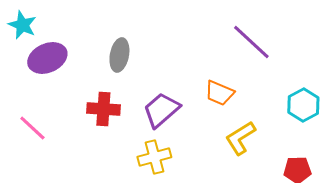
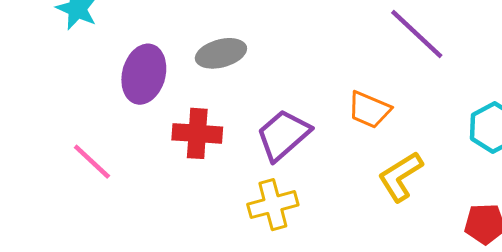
gray ellipse: (119, 55) -> (221, 53), turned 64
purple ellipse: (47, 58) -> (144, 74), moved, turned -51

